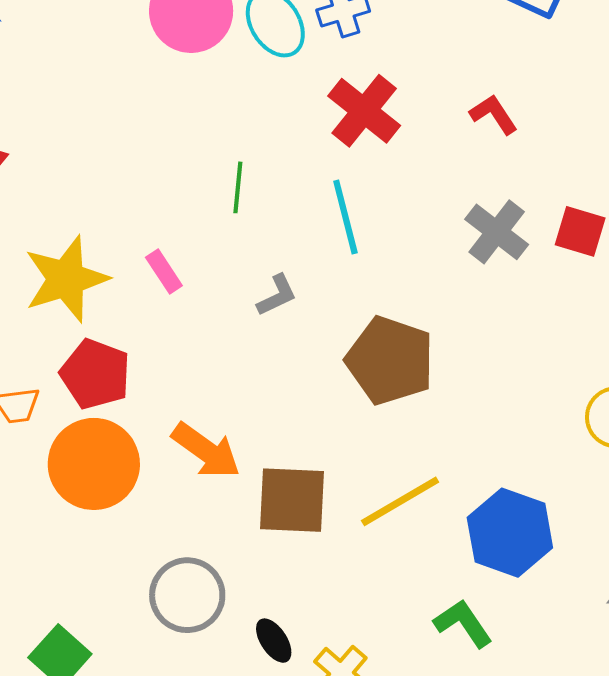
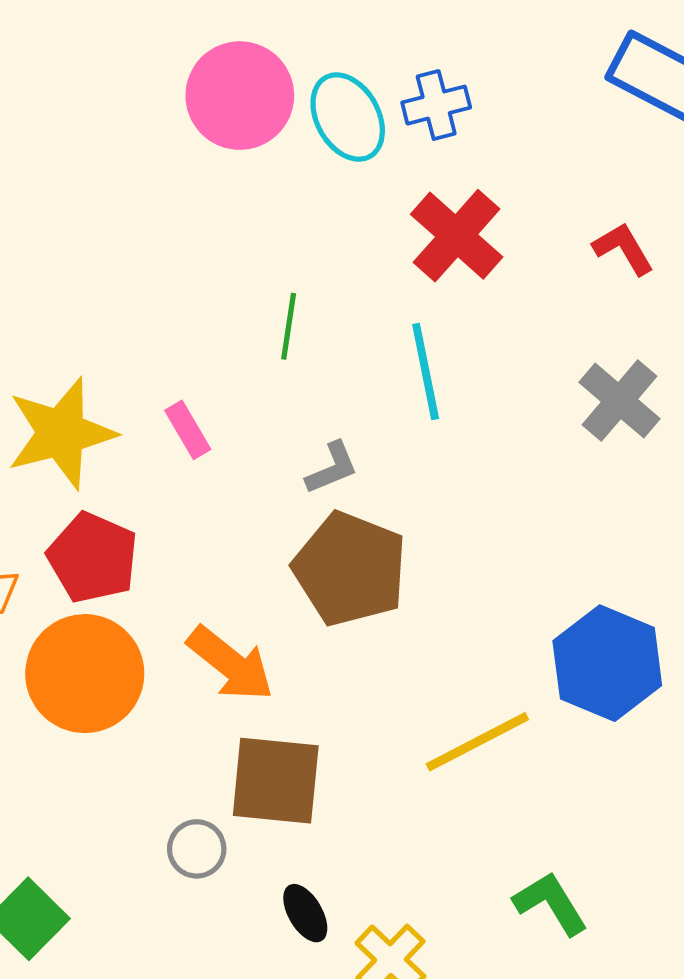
brown pentagon: (390, 360) -> (350, 569), moved
brown square: (292, 500) -> (276, 781), moved
blue hexagon: (510, 533) -> (607, 663), moved
gray circle: (187, 595) -> (197, 849), size x0.6

